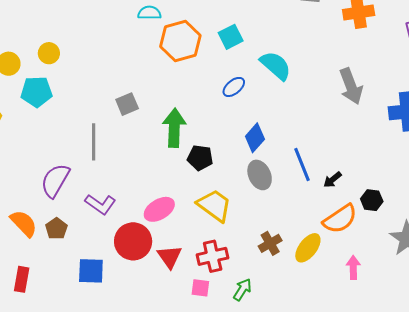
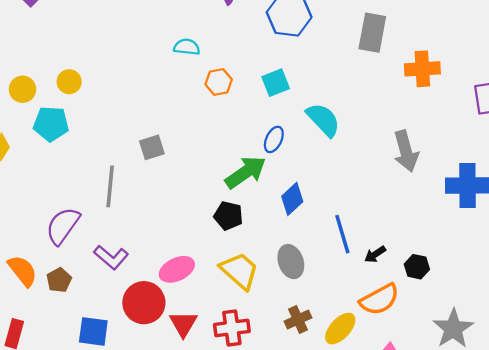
orange hexagon: (180, 41) -> (219, 82), size x0.6
blue ellipse: (234, 87) -> (274, 139), turned -30
green arrow: (174, 128) -> (246, 172), moved, turned 48
gray ellipse: (260, 175) -> (291, 262), moved
black hexagon: (372, 200) -> (417, 267), moved

